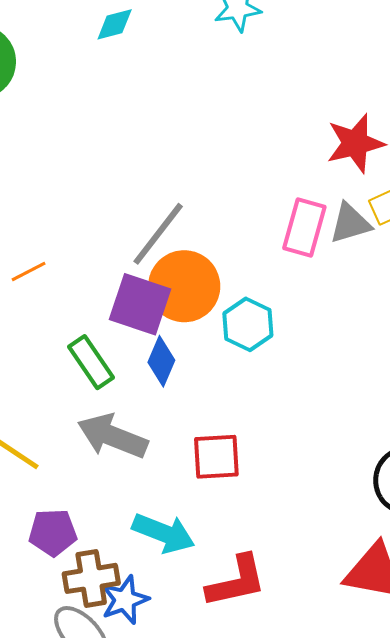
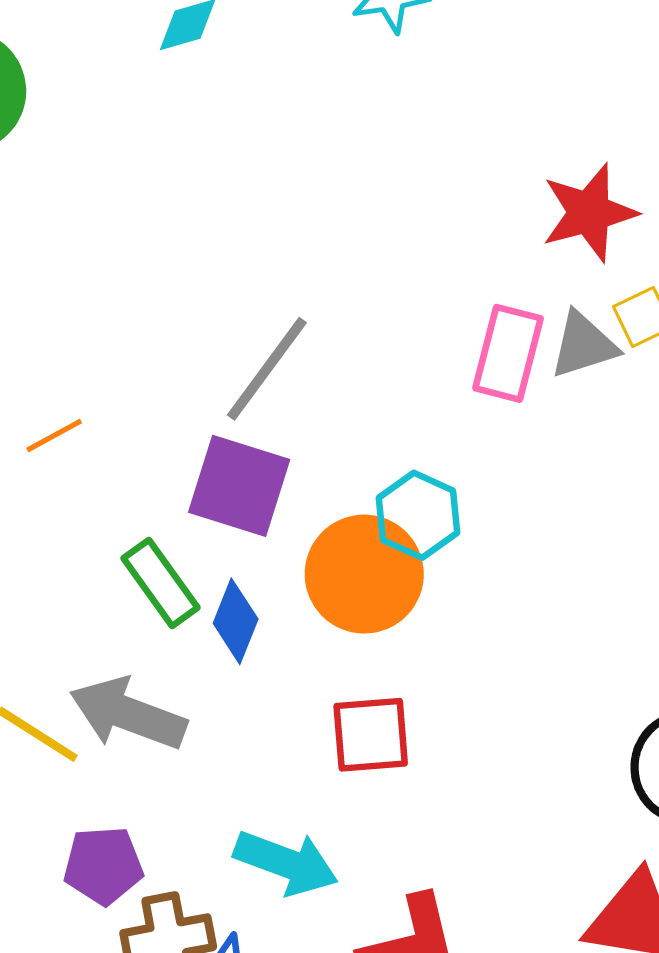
orange circle: (184, 286) -> (364, 574), moved
blue diamond: (161, 361) -> (236, 621), moved
gray arrow: (112, 436) -> (128, 714), moved

